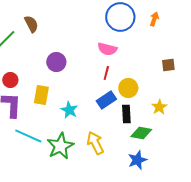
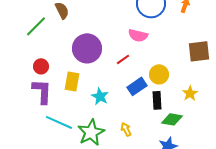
purple circle: (56, 62) -> (87, 48), size x1.5
brown square: (168, 65) -> (199, 51), size x1.6
red line: (106, 73) -> (123, 59), moved, turned 40
yellow arrow: (95, 143) -> (126, 129), size x0.6

